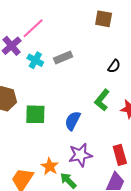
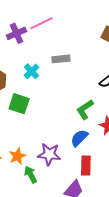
cyan cross: (35, 60) -> (31, 71), moved
blue semicircle: (73, 121) -> (79, 138), moved

